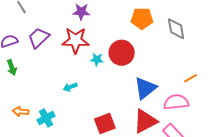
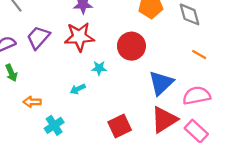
cyan star: (97, 59) -> (99, 68), moved
orange line: (190, 78) -> (199, 54), moved, turned 64
orange arrow: (21, 111) -> (32, 102), moved

